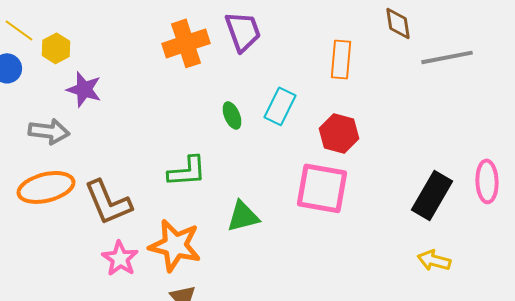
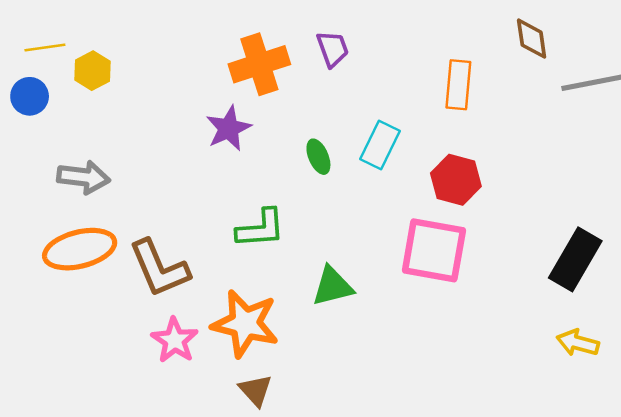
yellow line: (19, 30) -> (45, 48), turned -44
purple trapezoid: (243, 31) -> (333, 49), size x0.7
purple star: (84, 89) -> (229, 128), moved, turned 30

